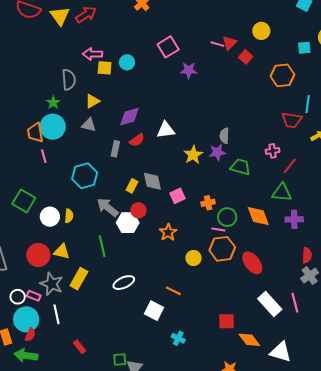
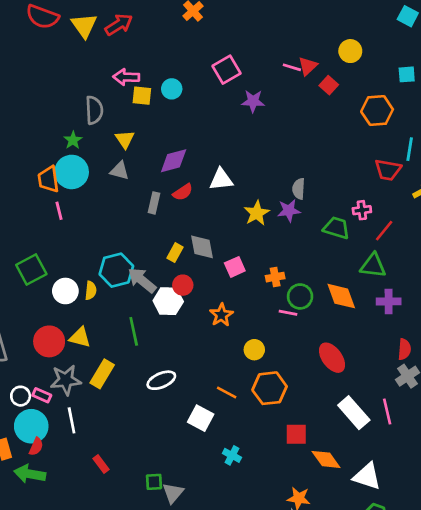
yellow triangle: (92, 101) -> (125, 139), turned -35
green trapezoid: (240, 167) -> (336, 228), moved
cyan hexagon: (85, 176) -> (116, 270), moved
green square: (24, 201) -> (31, 269), turned 30
orange hexagon: (222, 249) -> (270, 388), moved
gray star: (52, 284) -> (66, 380), turned -30

